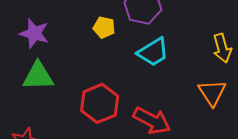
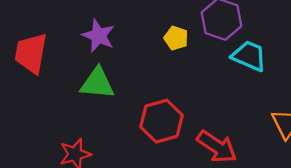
cyan trapezoid: (153, 52) -> (249, 56), moved, turned -132

